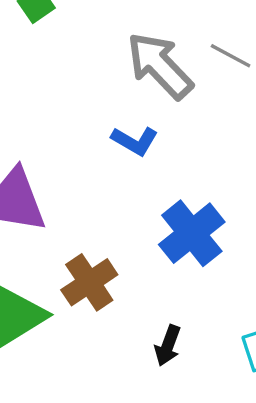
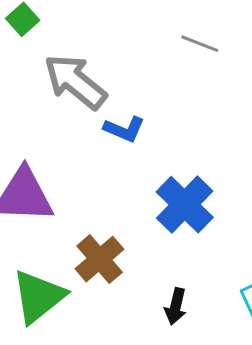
gray arrow: (160, 66) -> (75, 82), moved

